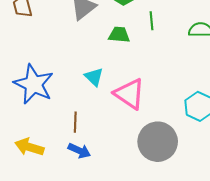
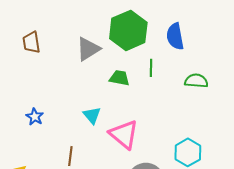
blue star: (34, 84) -> (35, 117), size x0.5

